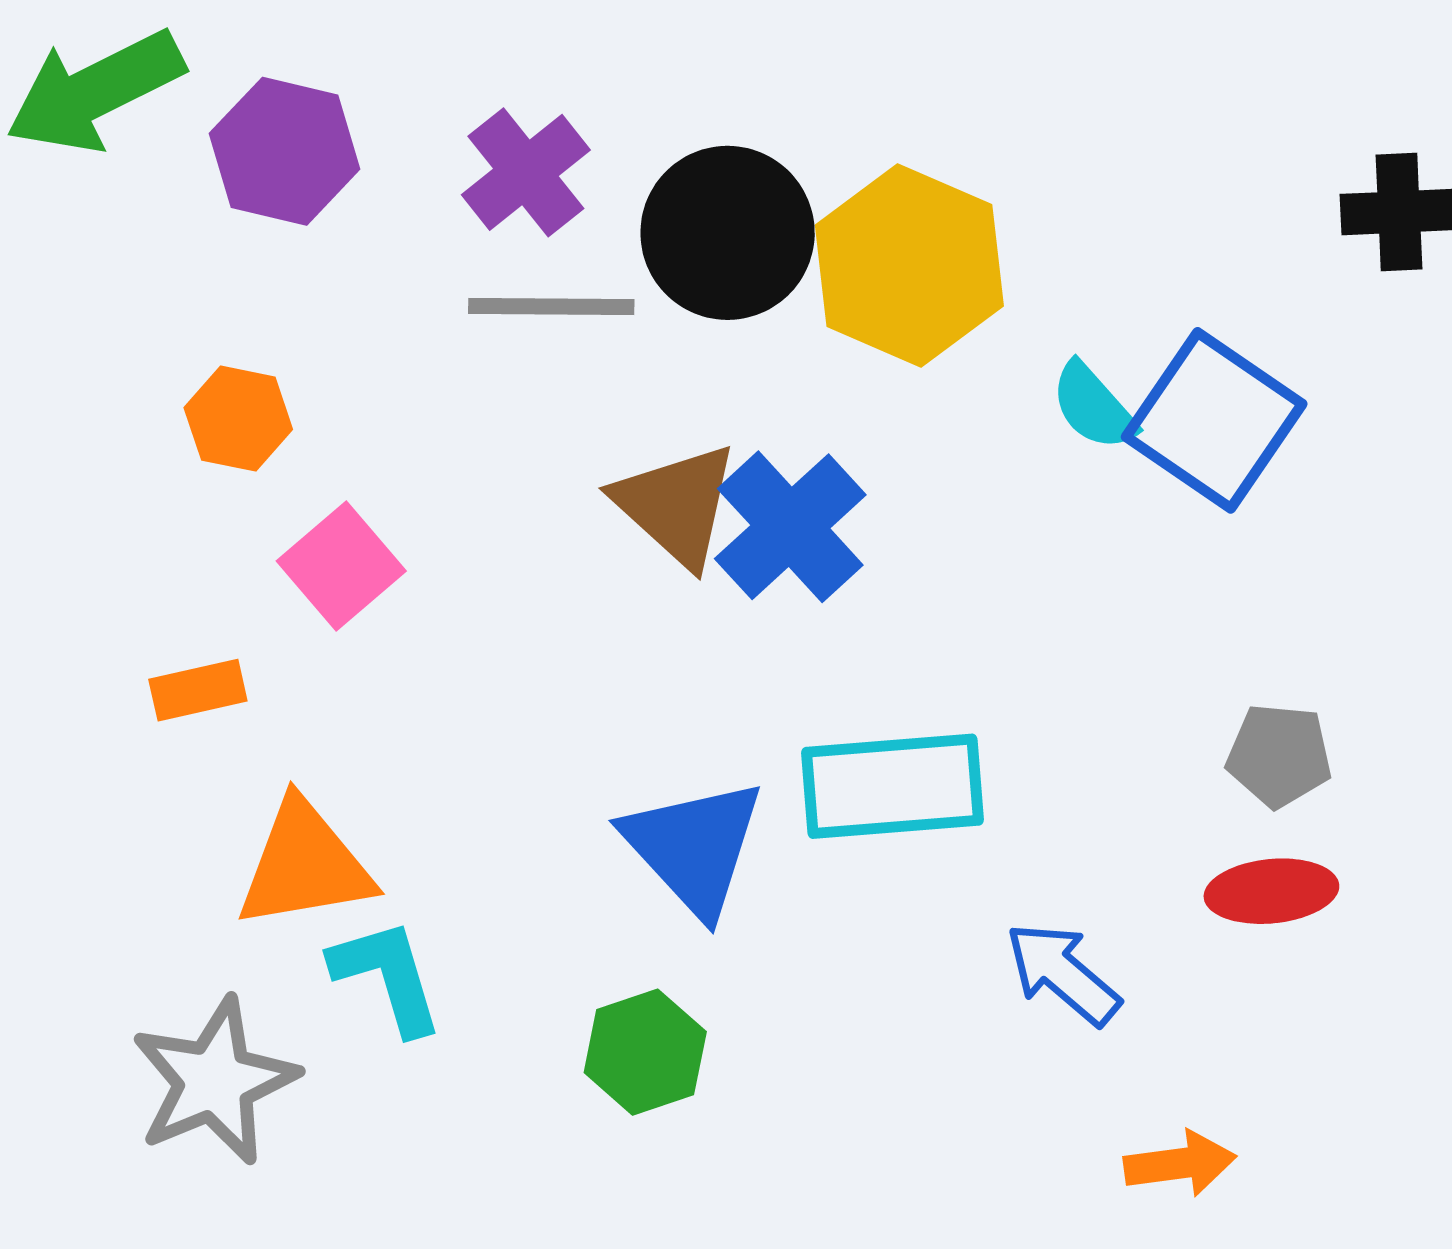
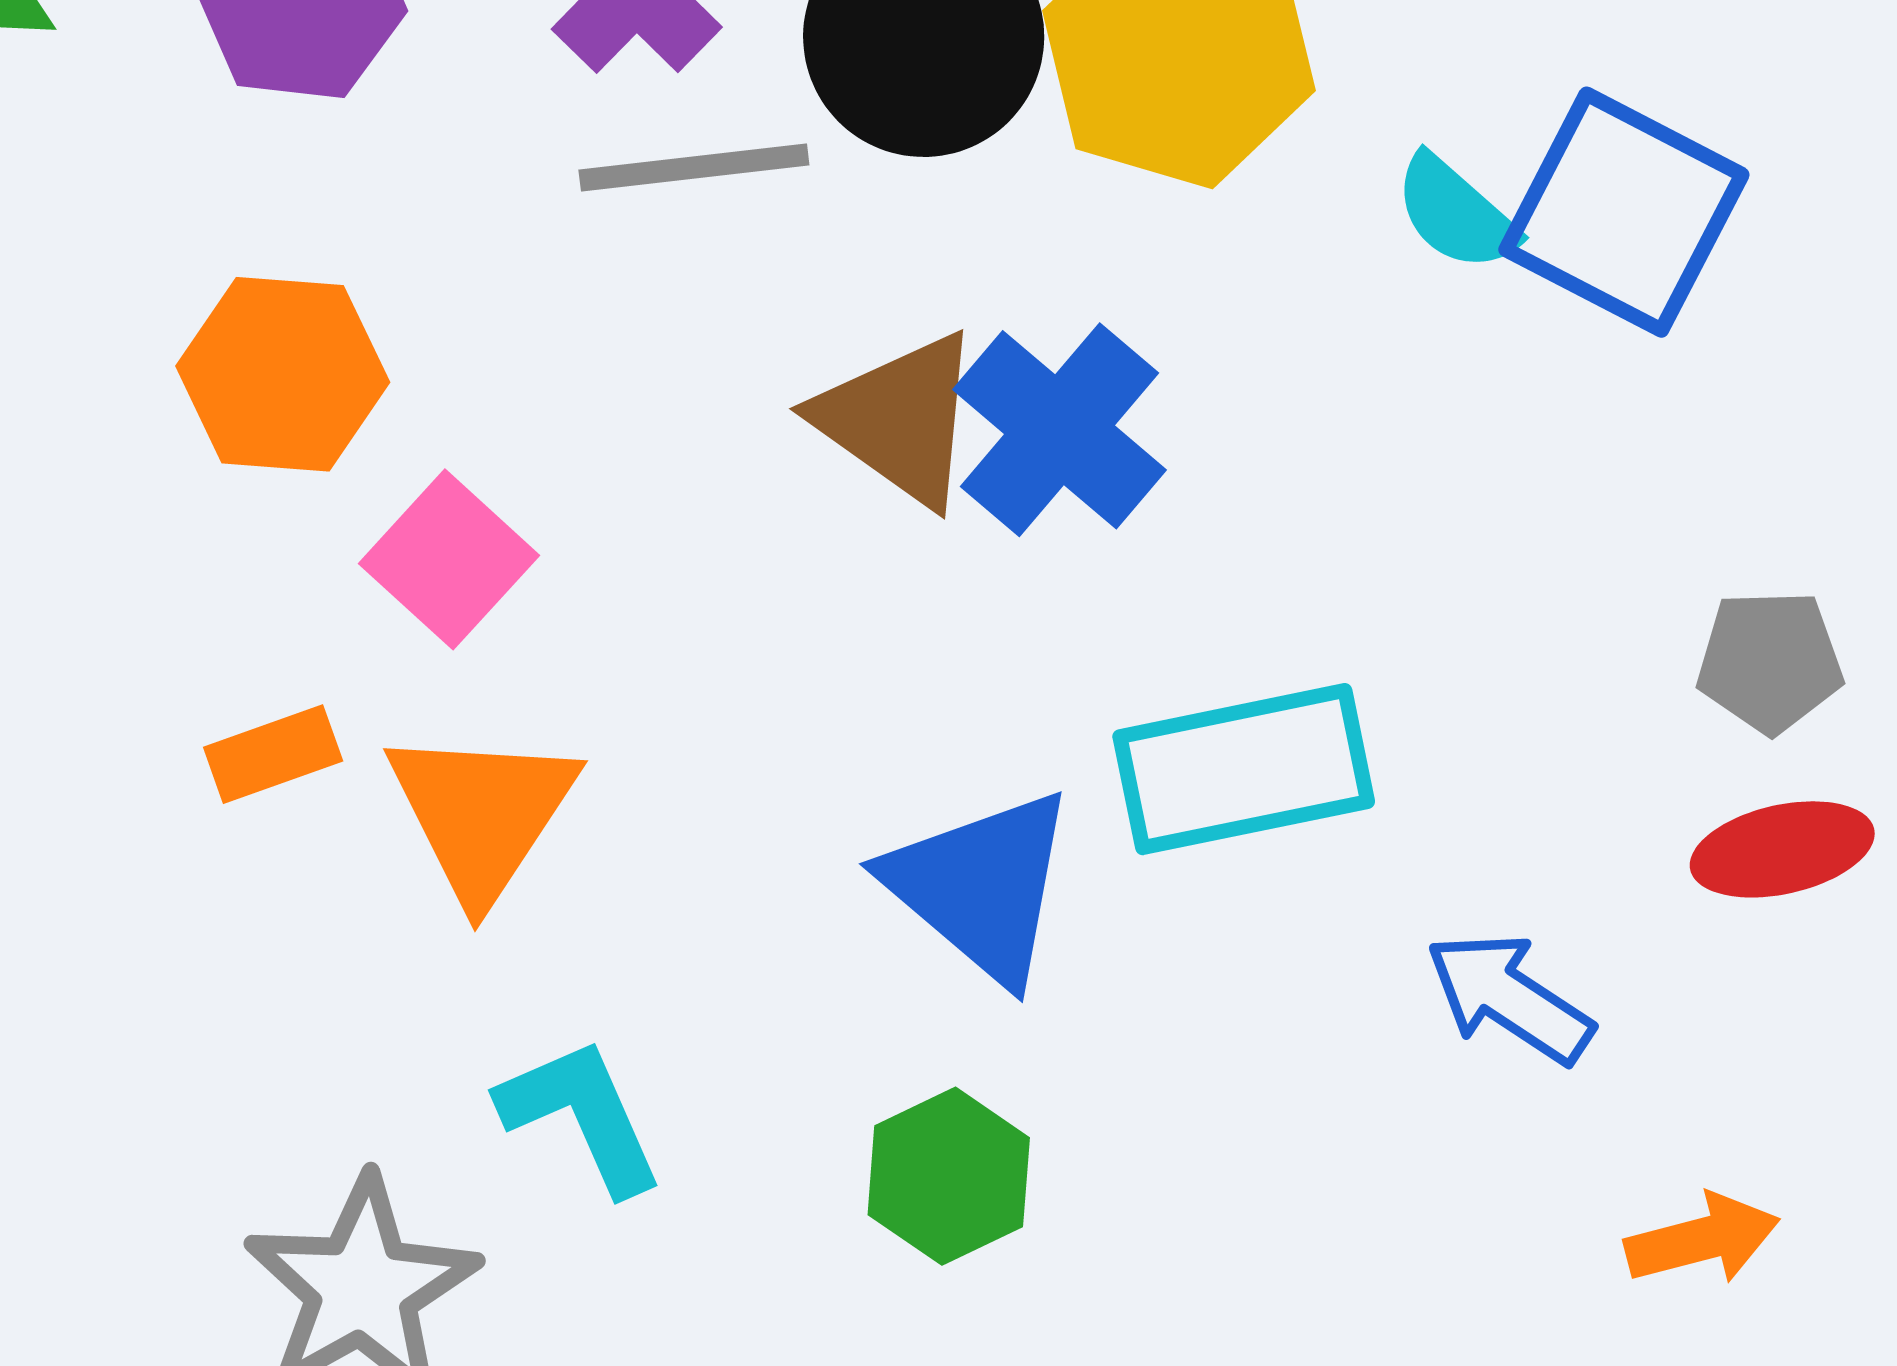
orange hexagon: (238, 419) -> (283, 374), size x1.4
orange triangle: (305, 865) -> (482, 814), moved, turned -40

